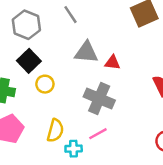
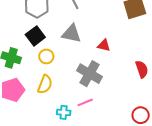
gray triangle: (86, 52) -> (71, 34), moved
yellow semicircle: (55, 131) -> (45, 84), moved

